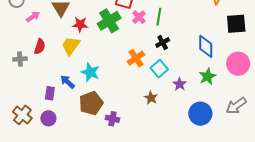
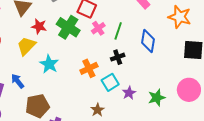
green cross: (109, 21) -> (68, 27), turned -35
blue diamond: (206, 46) -> (148, 41), moved
cyan star: (90, 72) -> (49, 64), moved
purple star: (180, 84) -> (129, 93), moved

